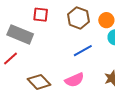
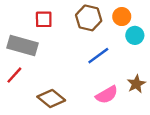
pink semicircle: (74, 80) -> (107, 95), moved

